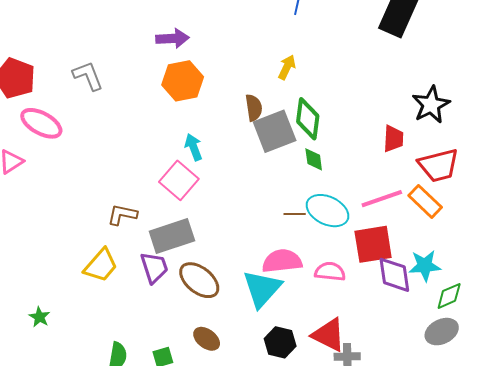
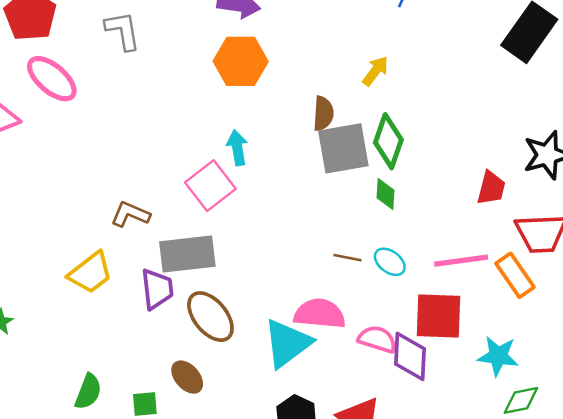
cyan ellipse: (327, 211) -> (390, 262), size x0.6
purple diamond: (394, 275) -> (410, 356), moved
brown ellipse: (207, 339) -> (187, 377), moved

